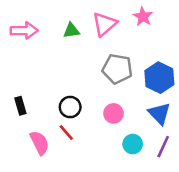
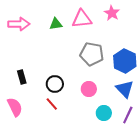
pink triangle: (105, 24) -> (82, 19), turned 35
black rectangle: (20, 106) -> (22, 77), moved
pink semicircle: (40, 143) -> (15, 107), moved

